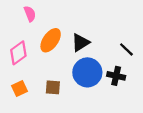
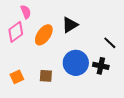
black triangle: (80, 43) -> (70, 25), moved
pink diamond: (18, 53) -> (16, 32), moved

